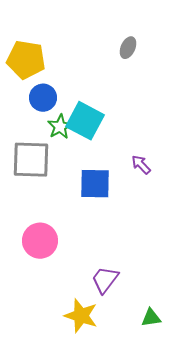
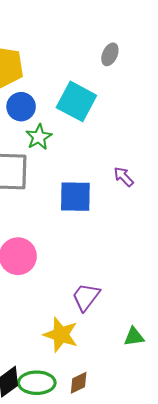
cyan square: (85, 121) -> (76, 101), moved

